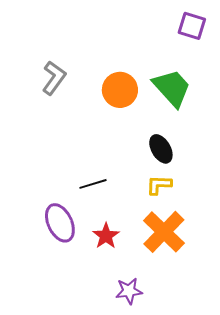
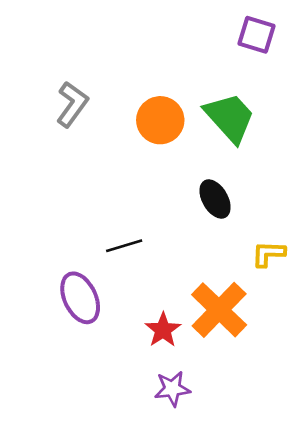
yellow L-shape: (159, 185) -> (268, 254), moved
red star: (106, 236) -> (163, 330), moved

